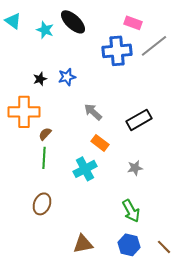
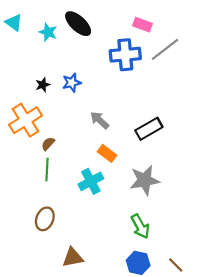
orange cross: (24, 112) -> (26, 120), turned -32
gray star: (135, 168) -> (145, 180), size x1.8
brown triangle: (83, 244) -> (73, 257), moved

